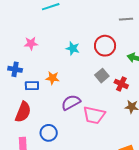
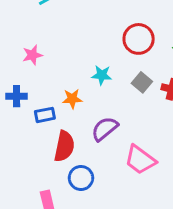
cyan star: (73, 48) -> (102, 75), moved
red semicircle: (23, 112) -> (64, 146), moved
pink trapezoid: (94, 115) -> (140, 160), moved, turned 35

